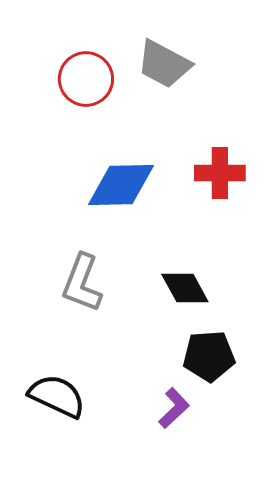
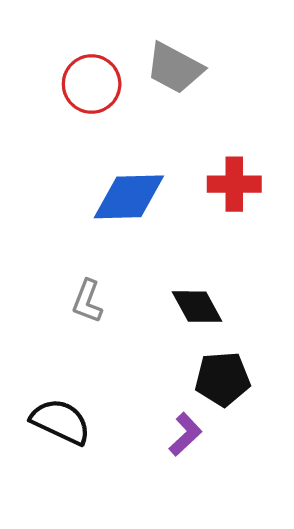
gray L-shape: (82, 283) -> (87, 301), size x0.7

